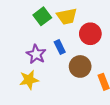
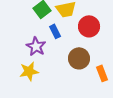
blue rectangle: (60, 47) -> (55, 31), moved

